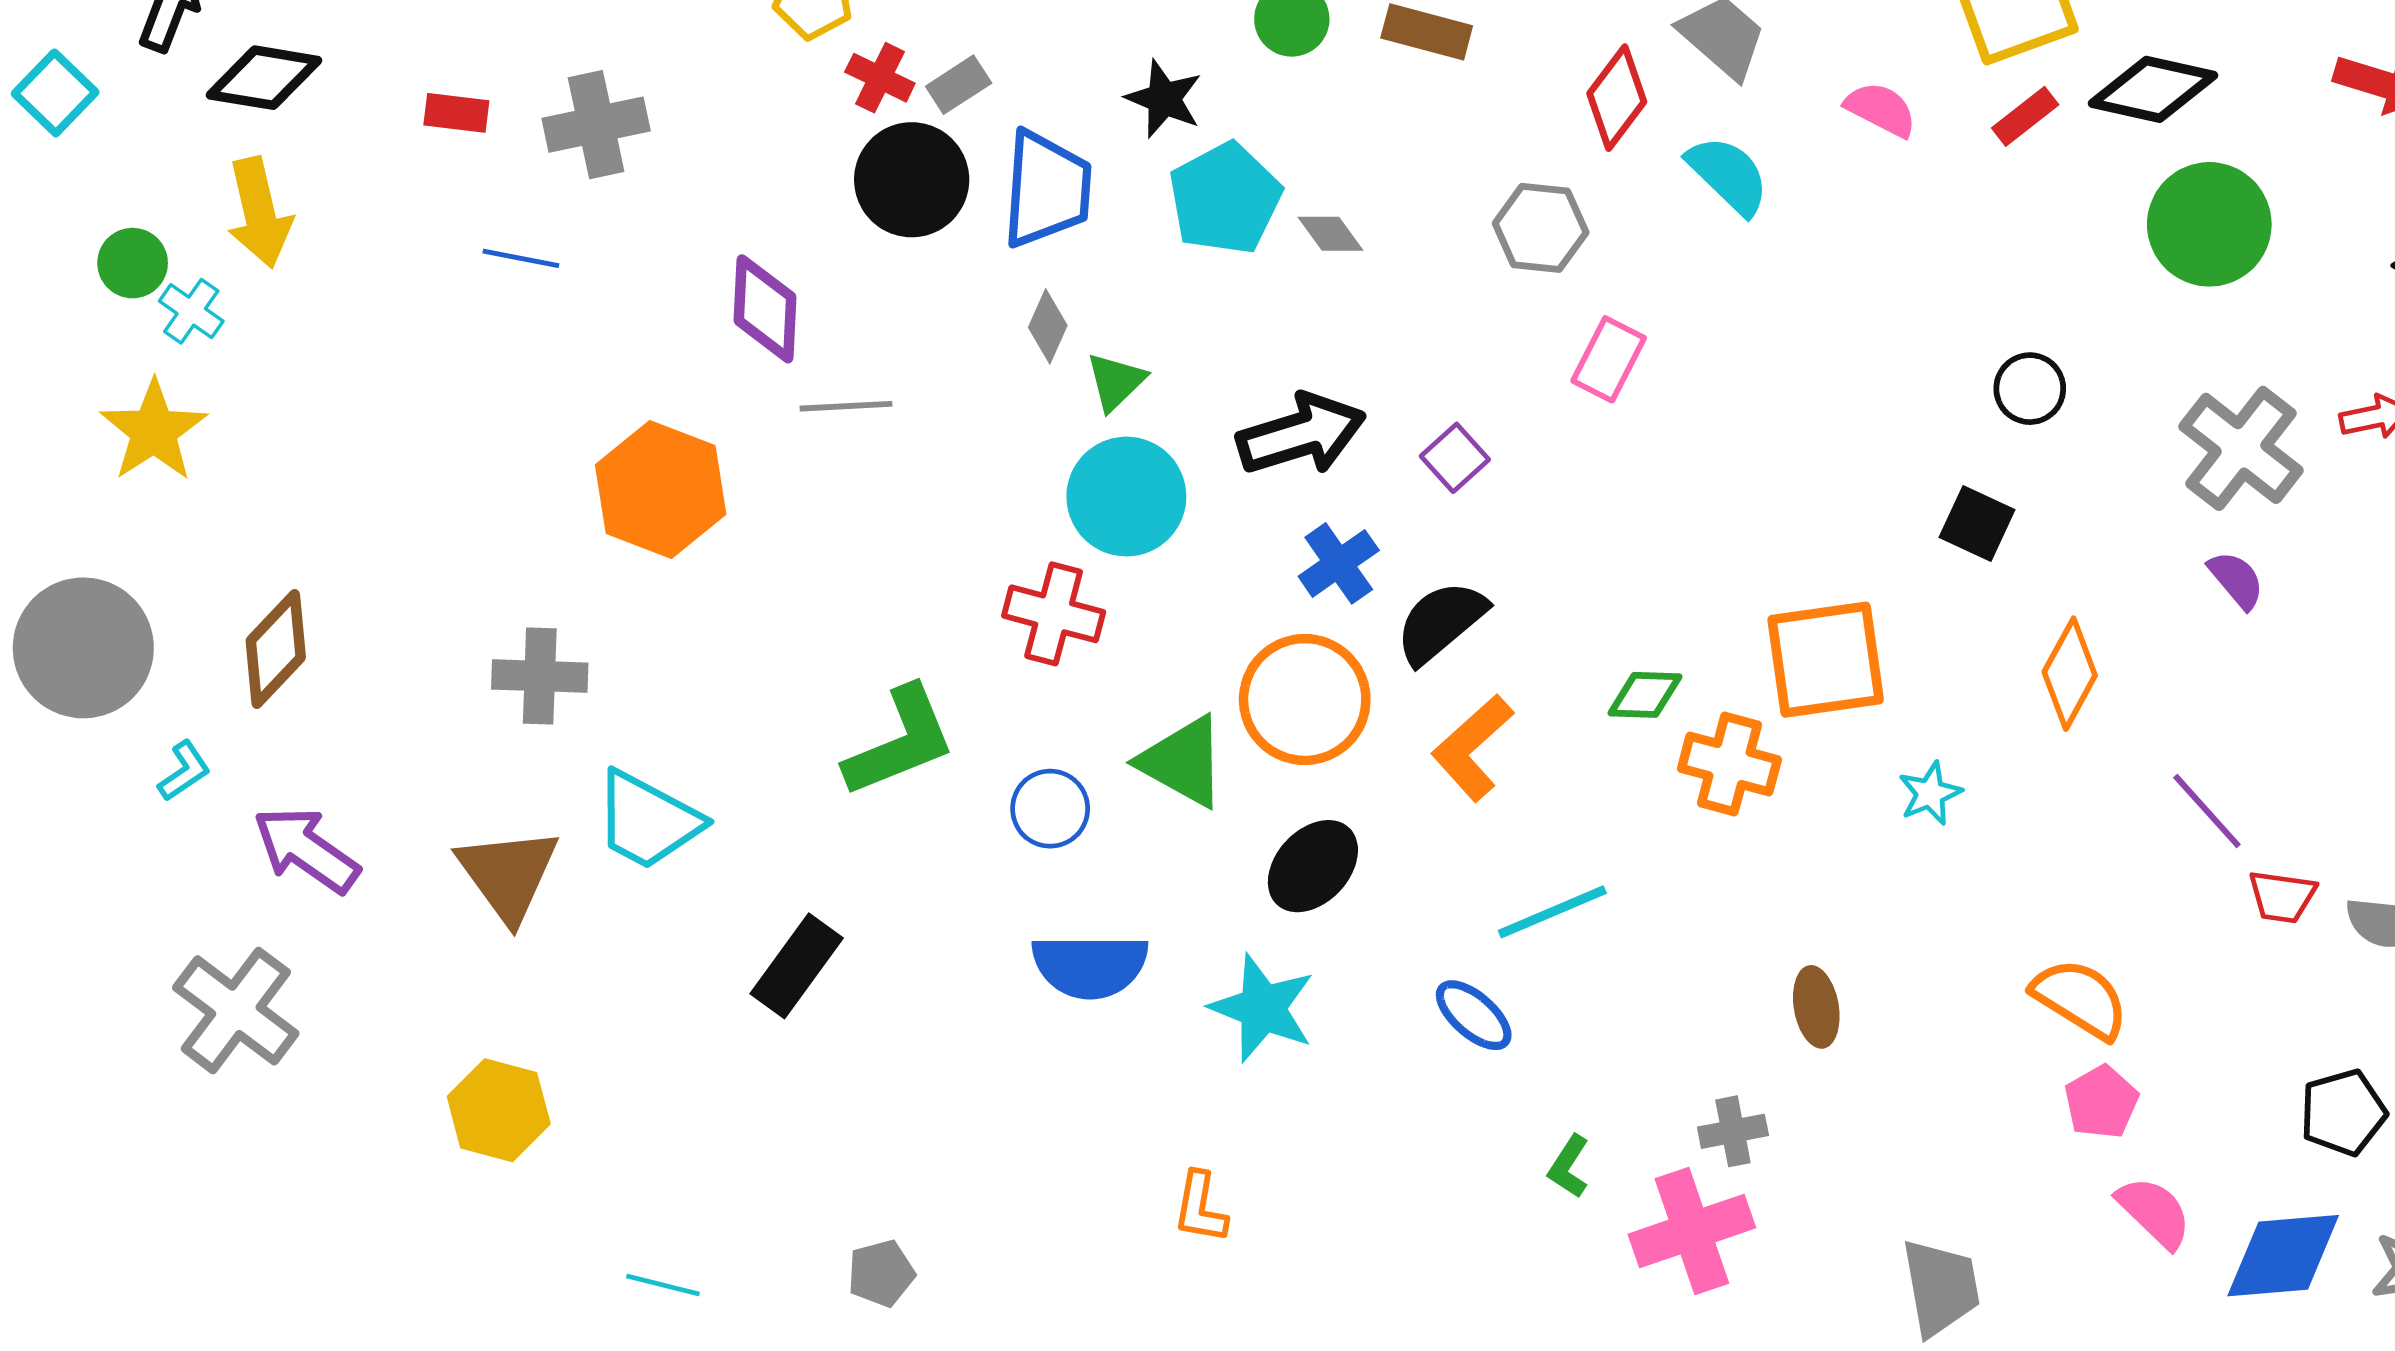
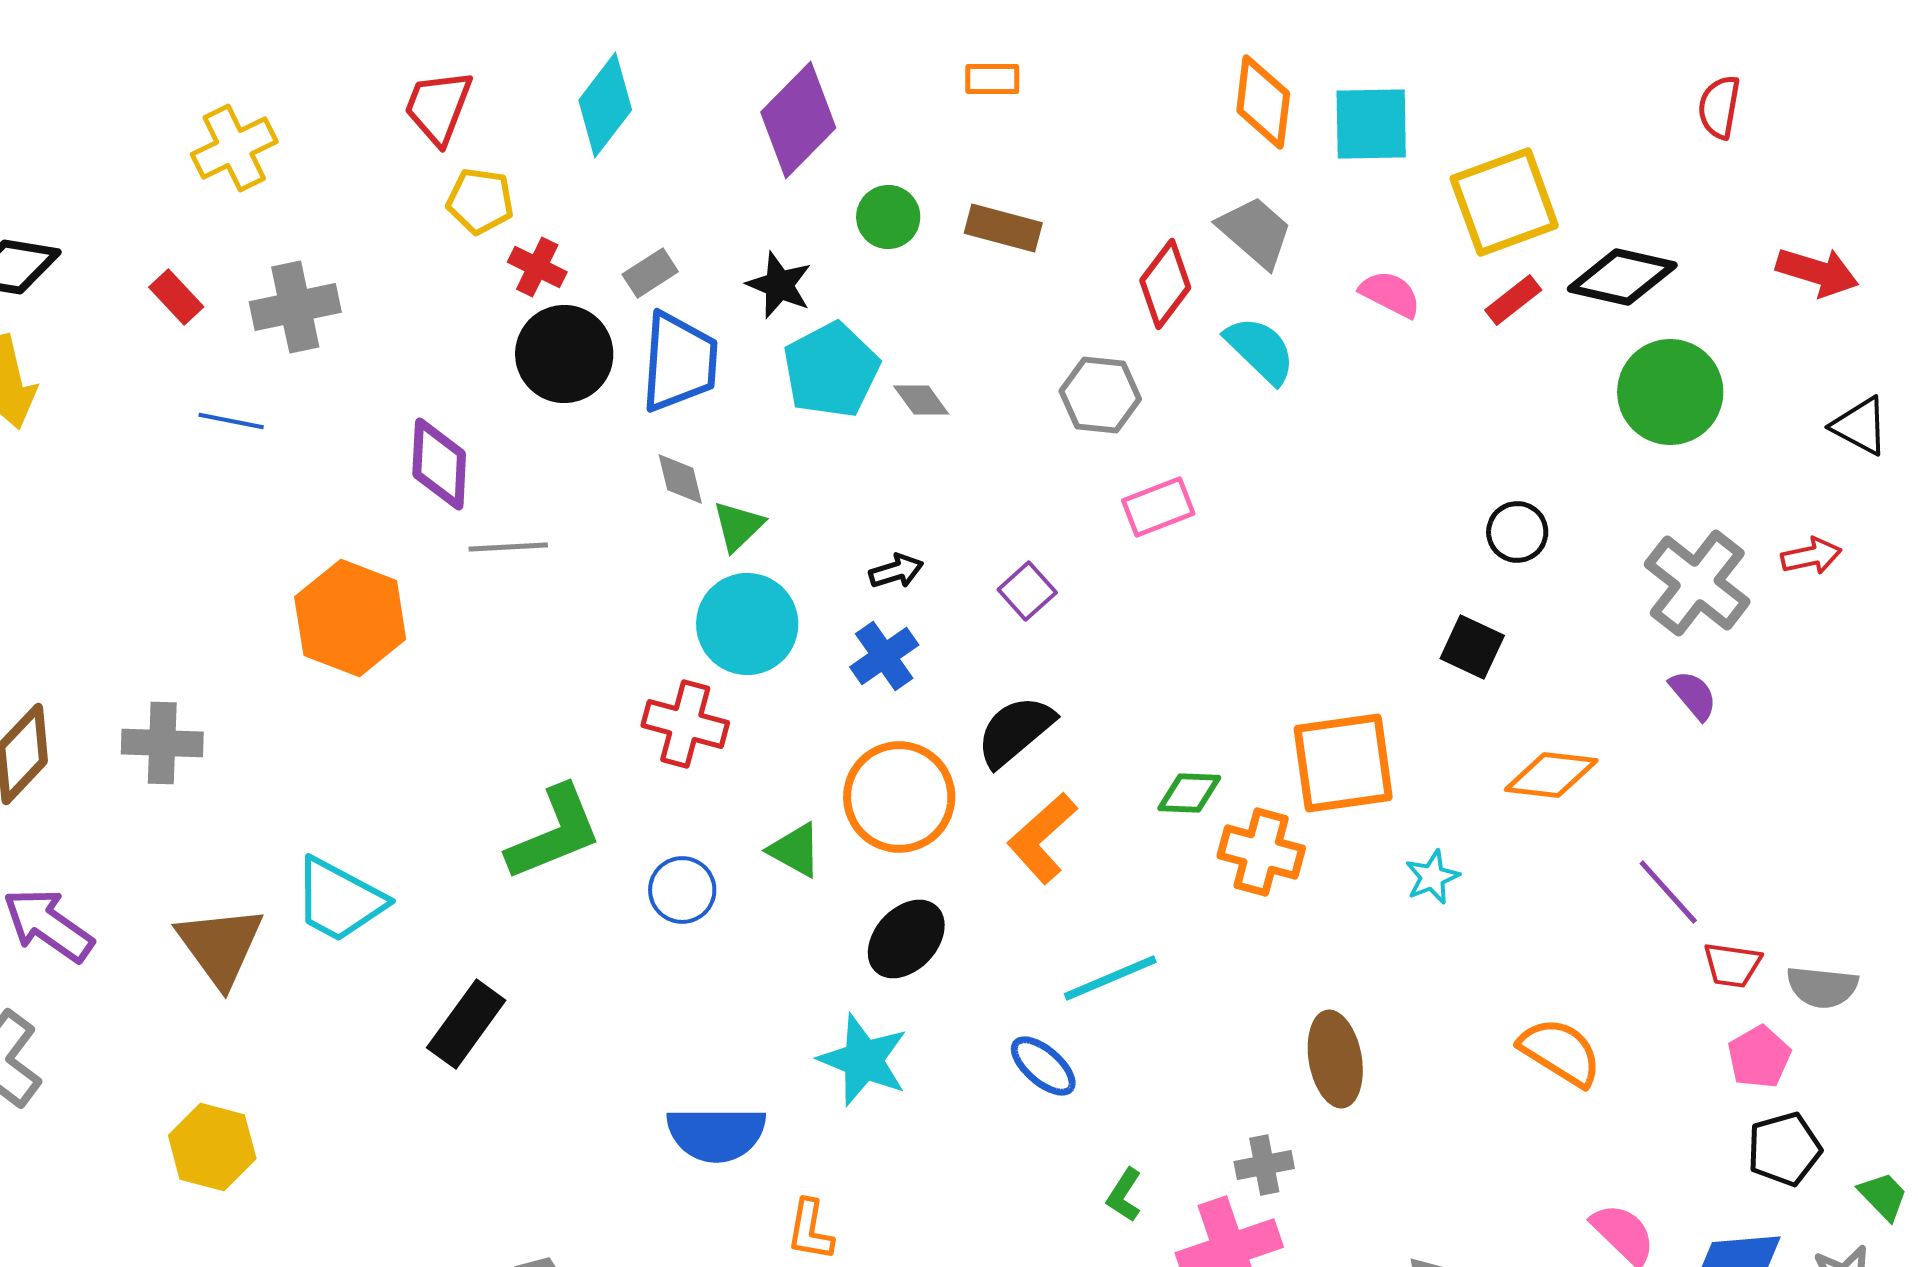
gray rectangle: (959, 85) -> (650, 273), moved
red rectangle: (456, 113) -> (176, 297), turned 40
gray diamond: (1048, 326) -> (680, 479), turned -38
pink rectangle: (1609, 359) -> (1158, 507), turned 42
black arrow: (1301, 434) -> (896, 571), size x0.5
blue cross: (1339, 563) -> (884, 656), moved
orange diamond: (2070, 674) -> (1551, 775), turned 68
gray cross: (540, 676) -> (162, 743), moved
green triangle: (1183, 762) -> (795, 850), size x0.7
blue semicircle: (1090, 966) -> (716, 1134), moved
brown ellipse: (1816, 1007) -> (1335, 1059), size x1.4
pink pentagon: (2101, 1102) -> (1759, 1057), moved

